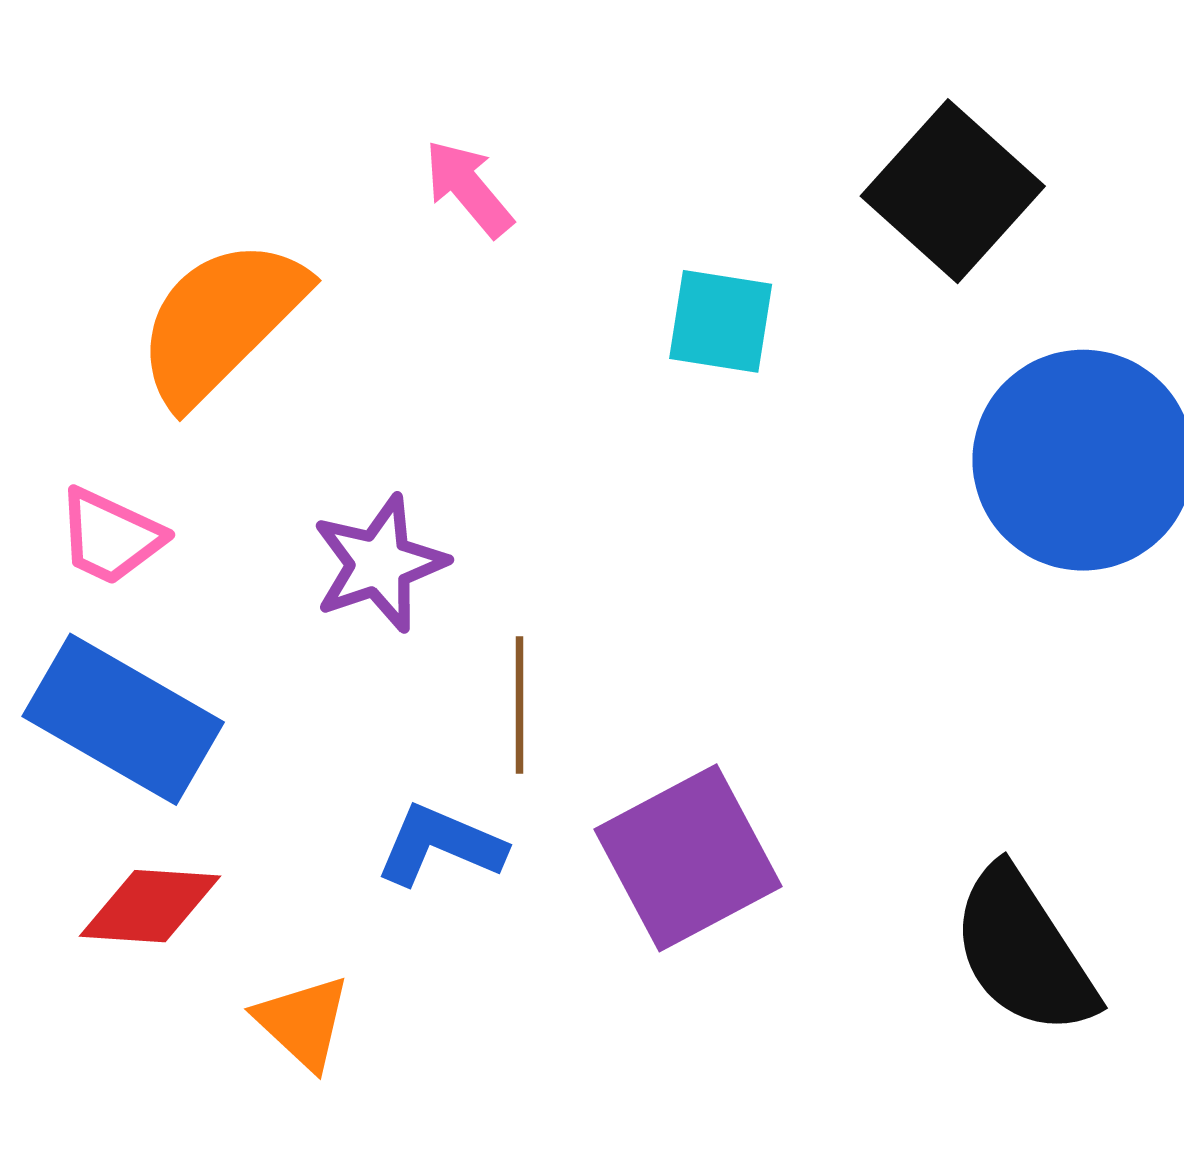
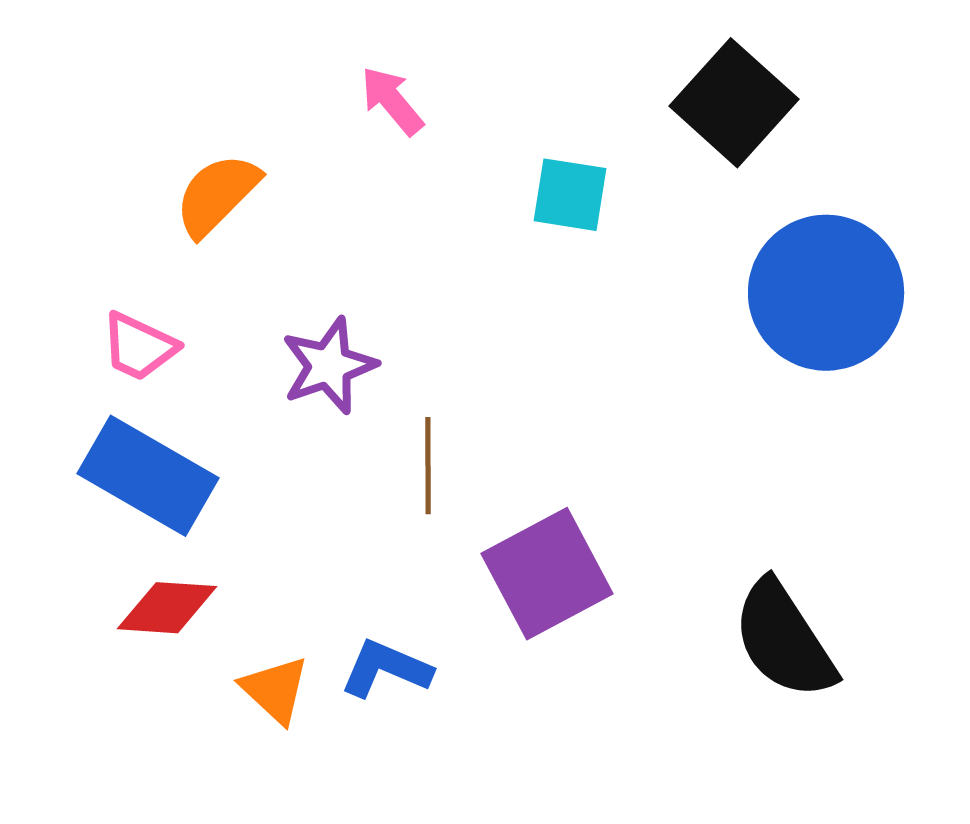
orange semicircle: (221, 321) -> (217, 195), size x0.7
blue L-shape: (440, 845) -> (386, 669), moved

